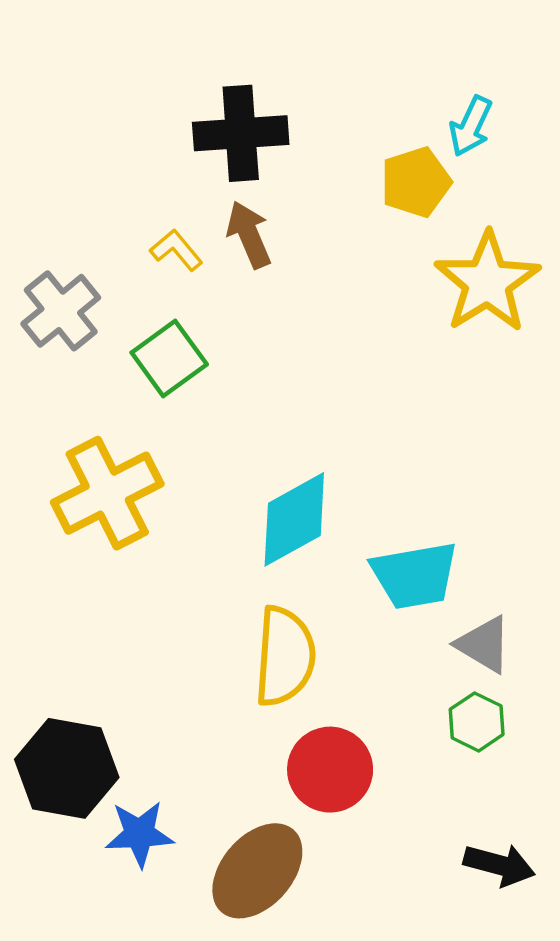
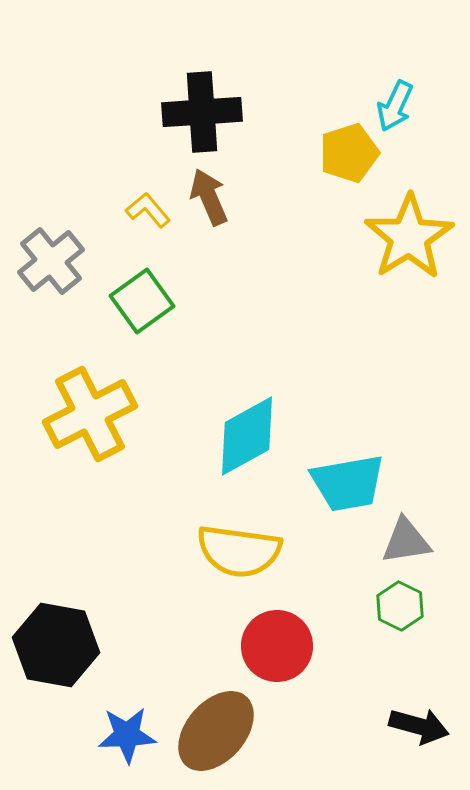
gray triangle: (484, 644) -> (406, 541), turned -40
yellow semicircle: (285, 656) -> (239, 551), turned 94
blue star: (139, 834) -> (127, 735), moved

